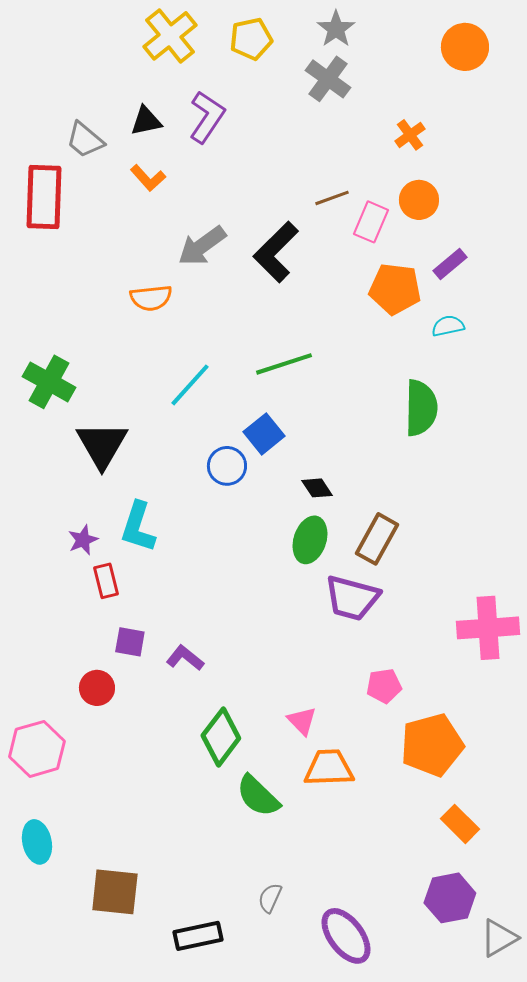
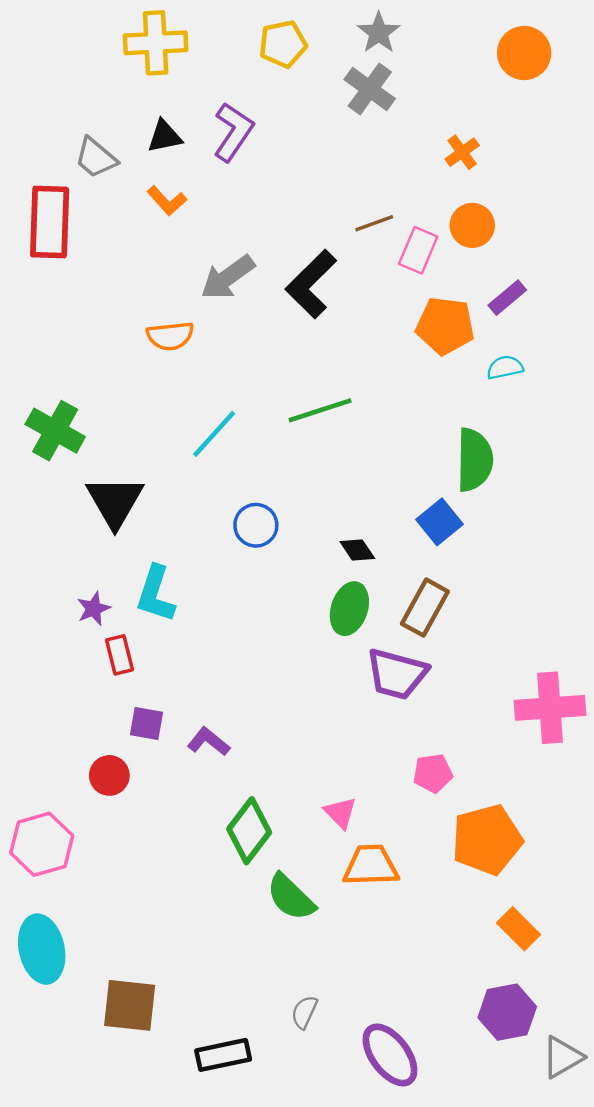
yellow cross: (170, 36) -> (156, 43), moved, turned 36
blue square: (264, 434) -> (440, 522), moved
cyan ellipse: (37, 842) -> (42, 949), size x1.4

